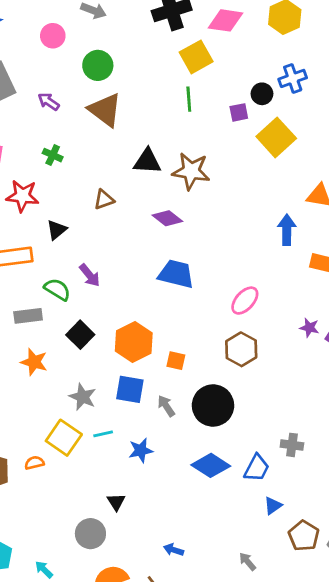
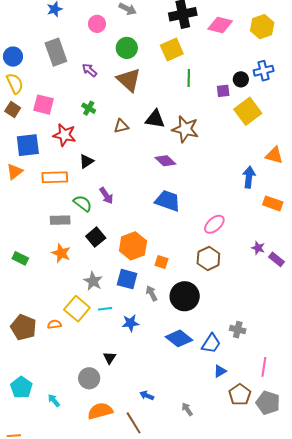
yellow square: (196, 57) -> (172, 50), moved
brown triangle: (104, 200) -> (121, 126), moved
gray arrow: (247, 562) -> (187, 409), moved

